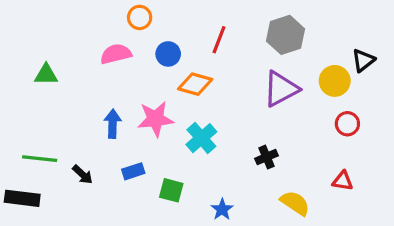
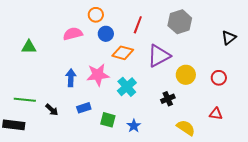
orange circle: (140, 17) -> (96, 15), moved
yellow circle: (335, 81) -> (186, 75), moved
purple triangle: (281, 89) -> (159, 56), moved
blue star: (222, 209) -> (134, 126), moved

